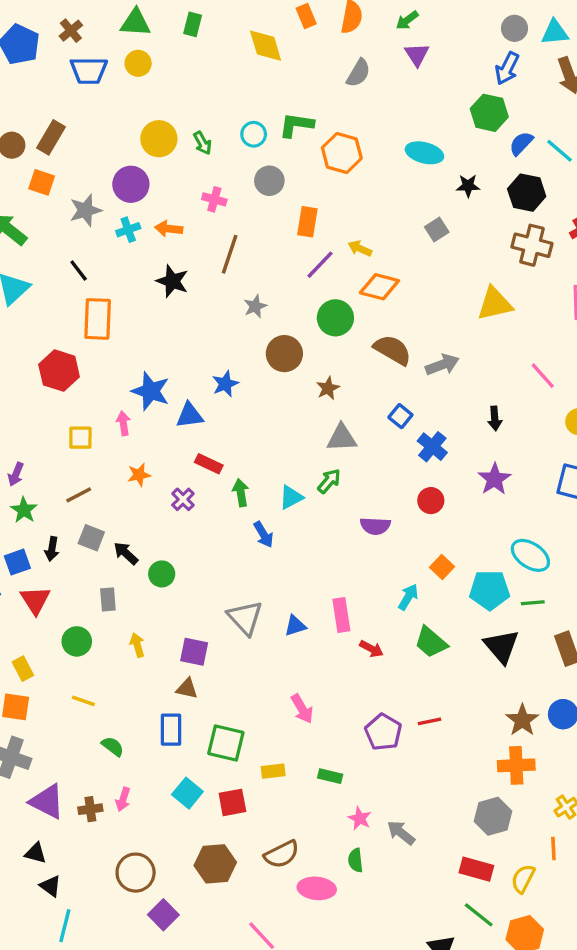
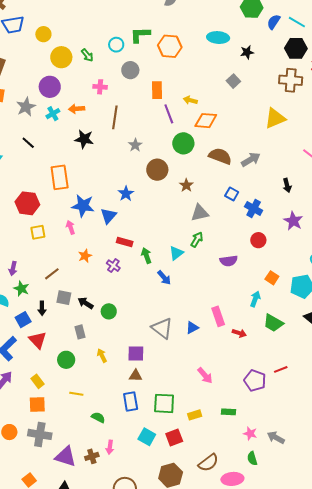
yellow circle: (138, 63) -> (43, 34), moved
black hexagon: (527, 193) -> (296, 48), moved
purple line: (320, 265) -> (169, 114), turned -54
orange rectangle: (98, 319) -> (60, 177), moved
blue triangle: (190, 415) -> (108, 216), turned -30
yellow square: (80, 438) -> (38, 232), moved

